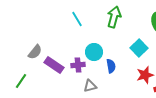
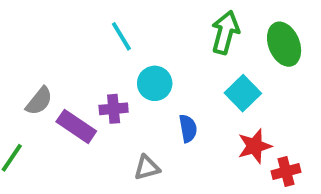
green arrow: (114, 17) -> (225, 32), moved
cyan circle: (94, 52) -> (155, 83), moved
purple cross: (78, 65) -> (114, 109), moved

